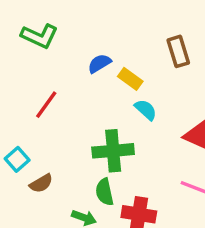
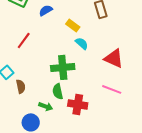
blue semicircle: (99, 63) -> (46, 10), moved
brown semicircle: (41, 183) -> (21, 86), turned -72

